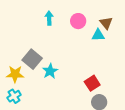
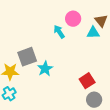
cyan arrow: (49, 18) -> (59, 32), moved, turned -32
gray square: (32, 59) -> (27, 57), turned 30

